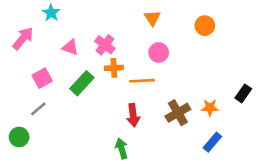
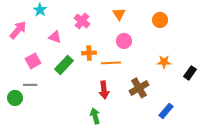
pink cross: (105, 45) -> (82, 21), moved
orange star: (210, 108) -> (164, 62), moved
gray line: (38, 109) -> (30, 85), turned 40
green circle: (19, 137) -> (15, 98), moved

